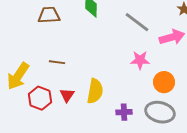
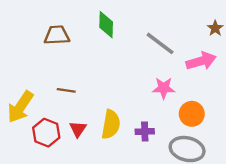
purple cross: (124, 112) -> (145, 131), moved

